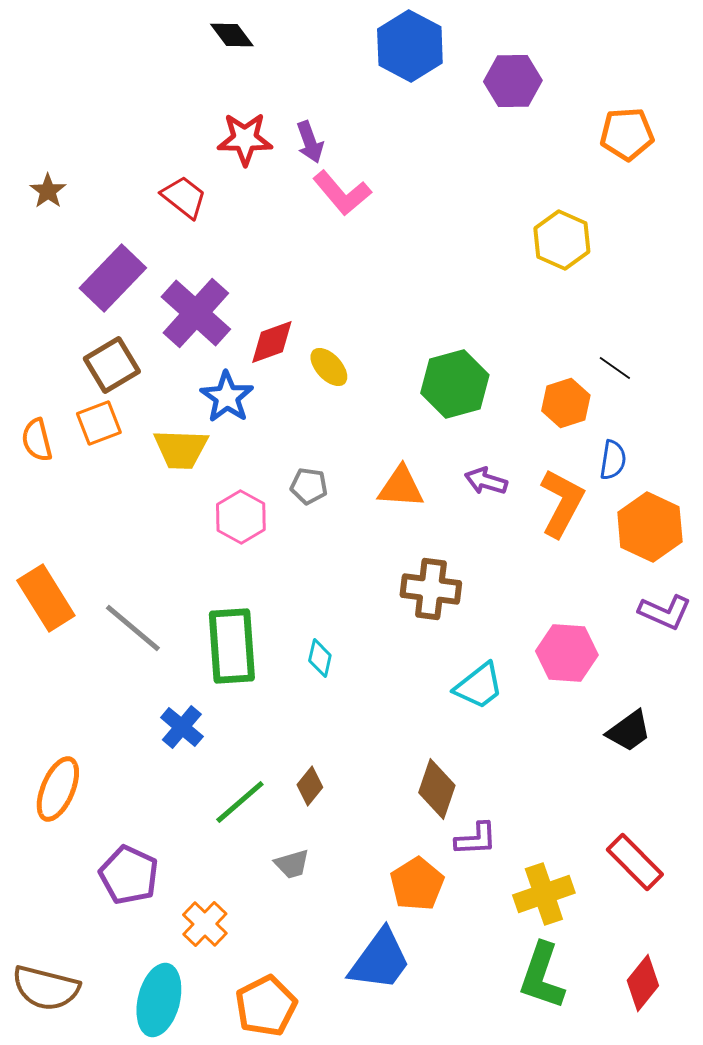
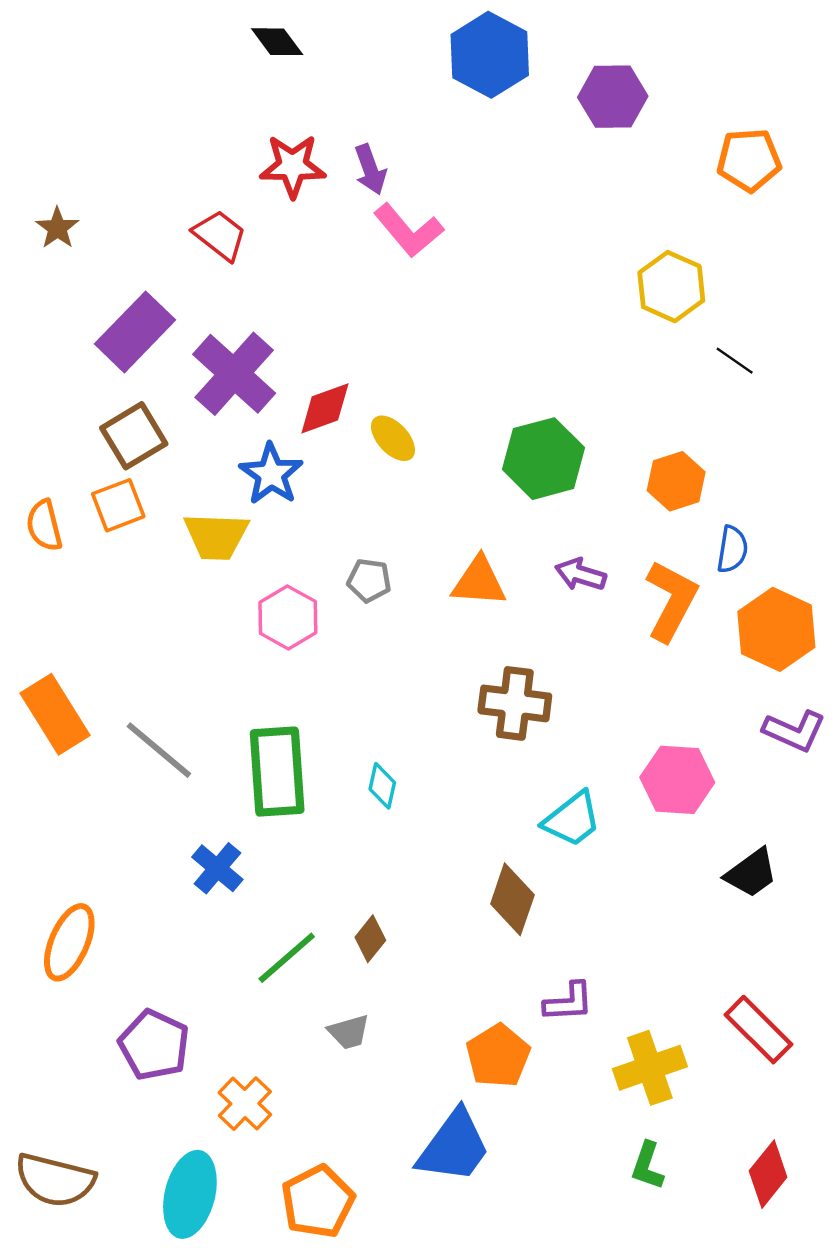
black line: (615, 368) -> (735, 361), moved
brown diamond: (437, 789) -> (512, 899), moved
green L-shape: (542, 976) -> (647, 1166), size x0.6

